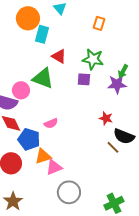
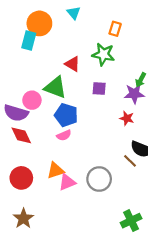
cyan rectangle: (42, 34) -> (29, 40), moved
green star: (93, 59) -> (103, 54), moved
red star: (106, 118) -> (127, 118), moved
blue pentagon: (29, 139) -> (66, 115), moved
gray circle: (69, 192) -> (99, 179), moved

